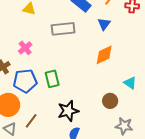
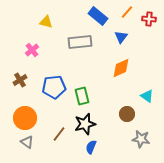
pink cross: (25, 48) -> (32, 50), moved
green rectangle: (52, 79) -> (82, 96), moved
blue pentagon: (25, 81) -> (54, 87), moved
brown line: (31, 121) -> (59, 134), moved

